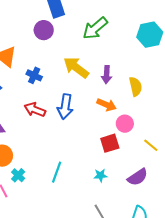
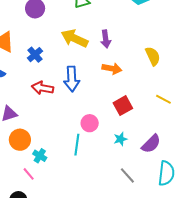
blue cross: (34, 75) -> (35, 55), turned 35
yellow semicircle: (136, 87) -> (153, 56), moved
pink circle: (125, 124) -> (90, 123), moved
purple semicircle: (138, 177) -> (151, 144), moved

